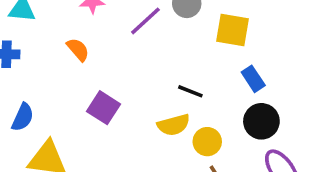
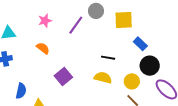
purple square: (104, 108) -> (63, 76), turned 30
yellow semicircle: (174, 125) -> (103, 78), turned -138
yellow circle: (207, 142) -> (132, 81), moved

